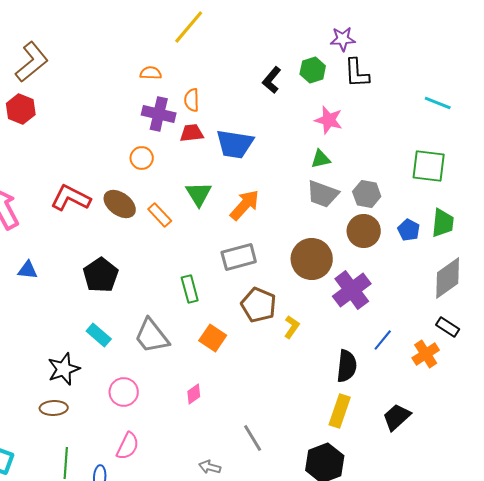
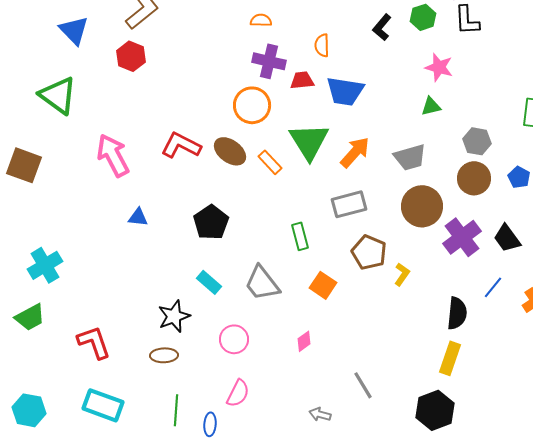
orange semicircle: (192, 100) -> (322, 45), moved
orange circle: (142, 158) -> (252, 105), size x1.6
green triangle: (199, 194) -> (309, 141), size x1.5
gray trapezoid: (323, 194) -> (410, 157), moved, turned -36
black trapezoid: (397, 417) -> (507, 238), moved, turned -84

